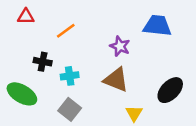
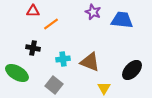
red triangle: (26, 17) -> (33, 11), moved
purple star: (120, 46) -> (93, 12), moved
cyan cross: (70, 76) -> (63, 59), moved

